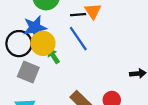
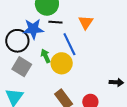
black line: (78, 15) -> (55, 22), moved
yellow circle: (43, 43) -> (62, 63), moved

